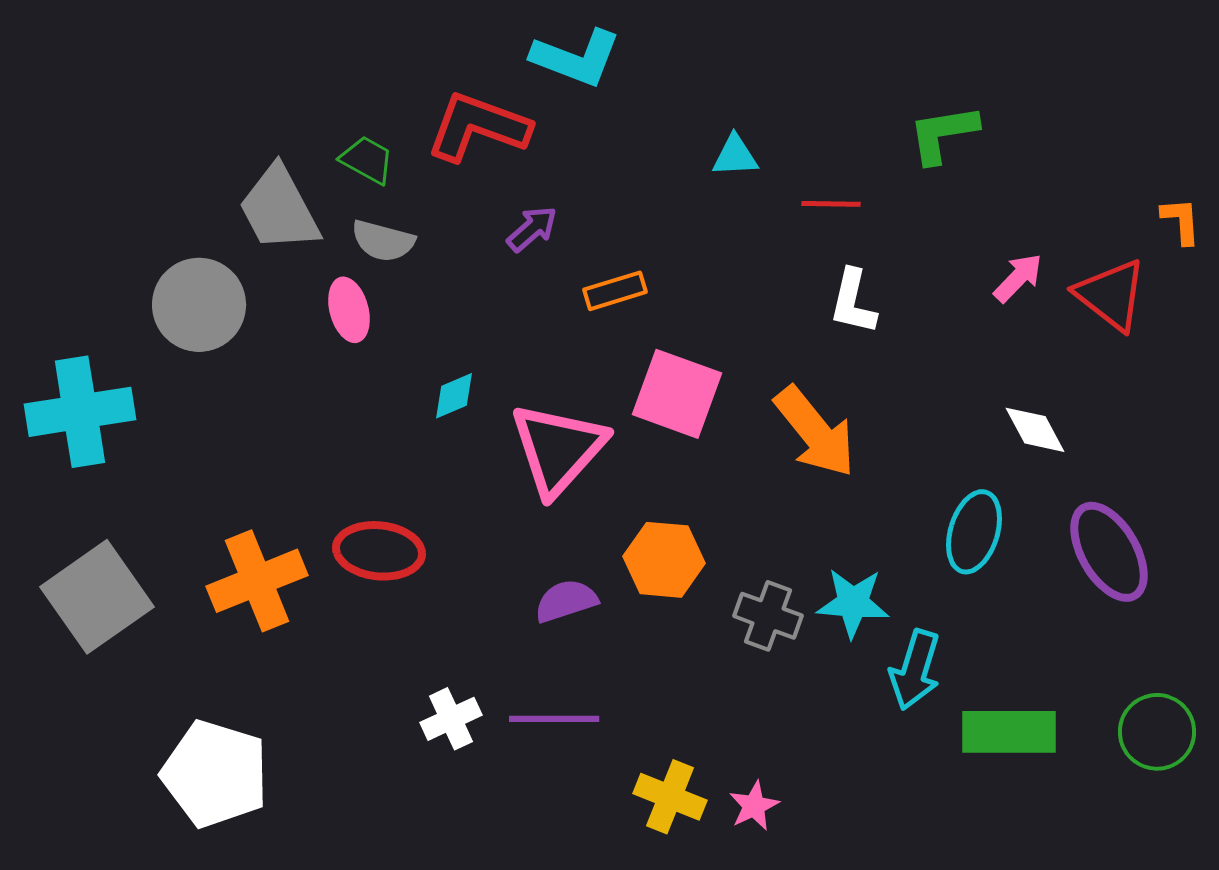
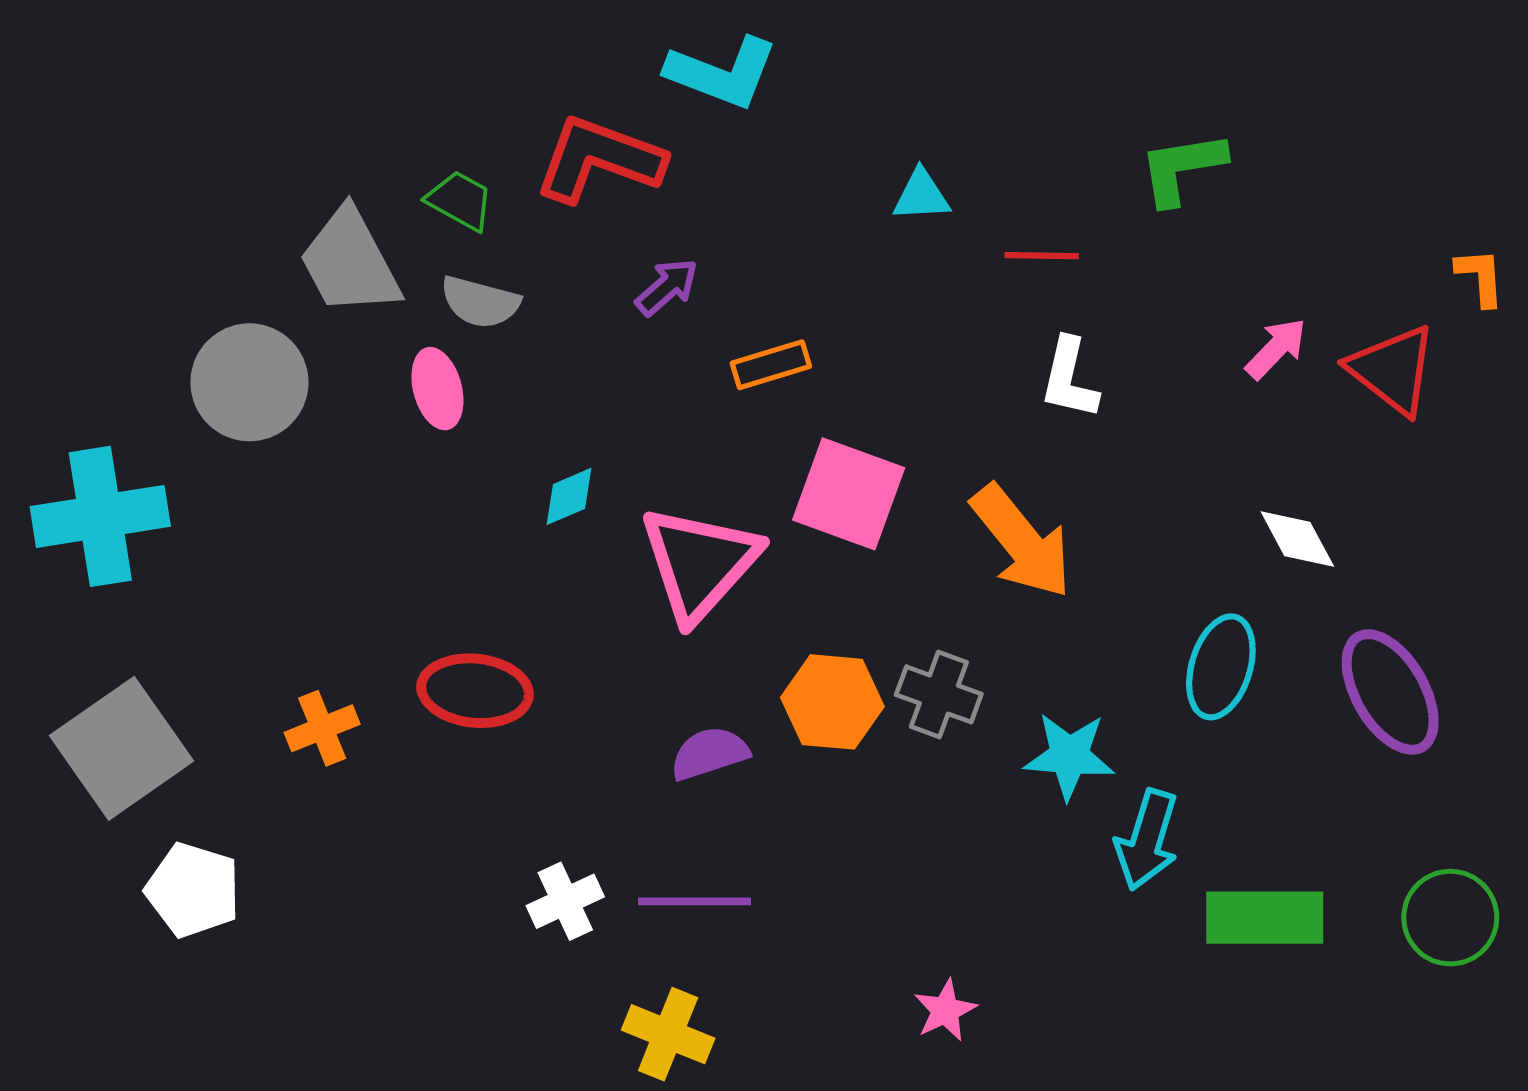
orange cross: (257, 581) -> (322, 728), size x0.6
gray cross: (768, 616) -> (939, 694), moved
white pentagon: (215, 774) -> (193, 890), moved, size x0.7
yellow cross: (670, 797) -> (668, 1034), moved

